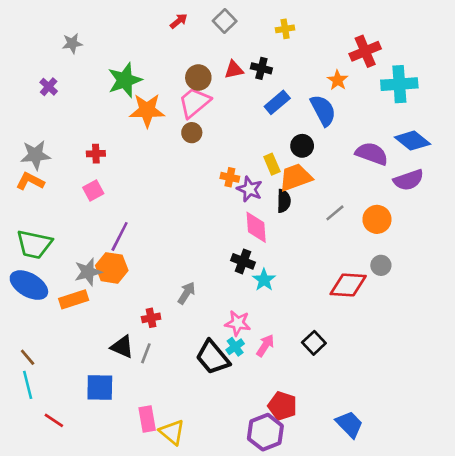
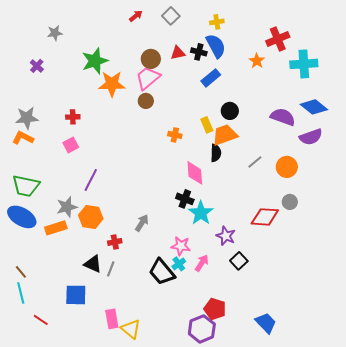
blue semicircle: (323, 110) -> (216, 46), moved
purple star: (250, 189) -> (226, 236), moved
orange hexagon: (112, 268) -> (91, 217), moved
cyan star: (264, 280) -> (201, 213), size x1.4

